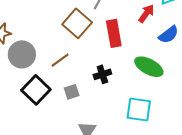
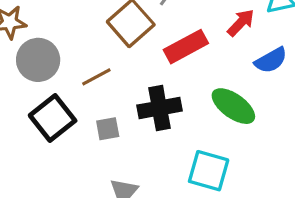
red rectangle: (114, 33) -> (186, 47), turned 64
black cross: (102, 74) -> (159, 108), size x1.5

